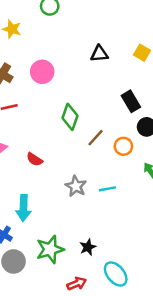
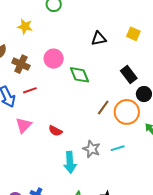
green diamond: (70, 117) -> (79, 75), moved, turned -35
orange circle: (123, 146) -> (127, 112), size x1.6
cyan arrow: (23, 208) -> (70, 162), moved

